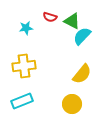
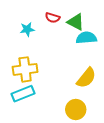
cyan semicircle: (82, 36) -> (86, 38), turned 42
cyan rectangle: (22, 101) -> (23, 94), moved

